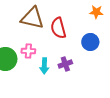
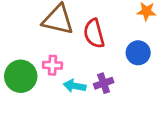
cyan arrow: (44, 66) -> (75, 86), turned 98

